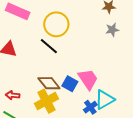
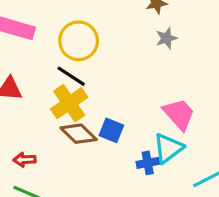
pink trapezoid: (88, 79) -> (179, 114), moved
yellow cross: (46, 101) -> (69, 103), moved
blue cross: (90, 107) -> (148, 163), turned 32

